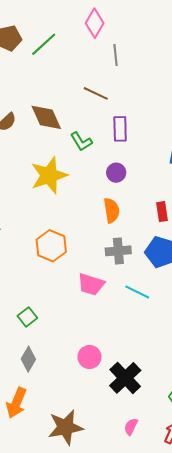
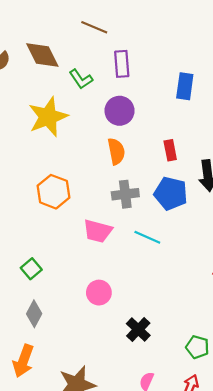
purple circle: (116, 173) -> (120, 111), size x1.4
pink circle: (89, 357) -> (99, 293), moved
black cross: (125, 378) -> (138, 329), size x0.7

